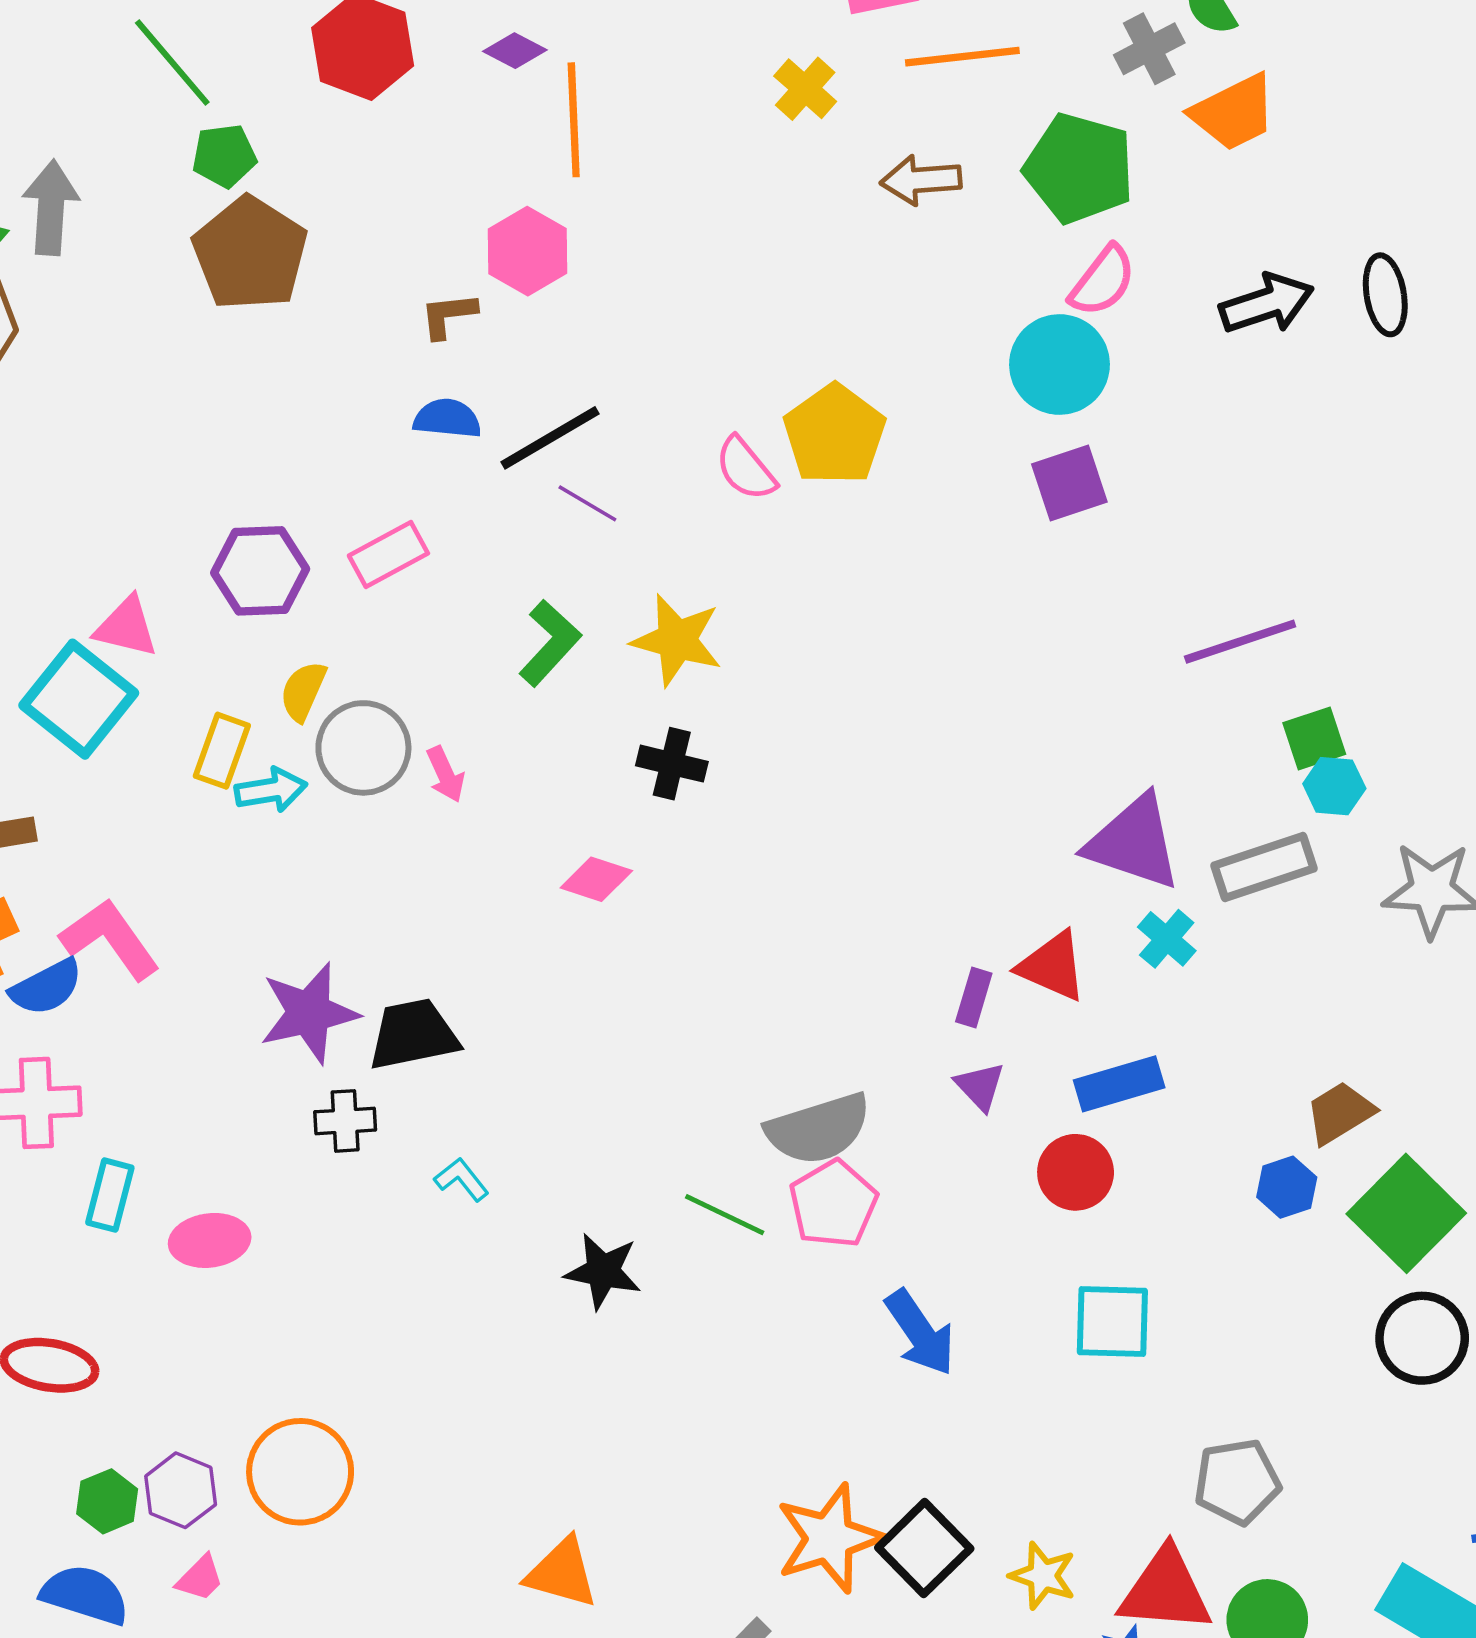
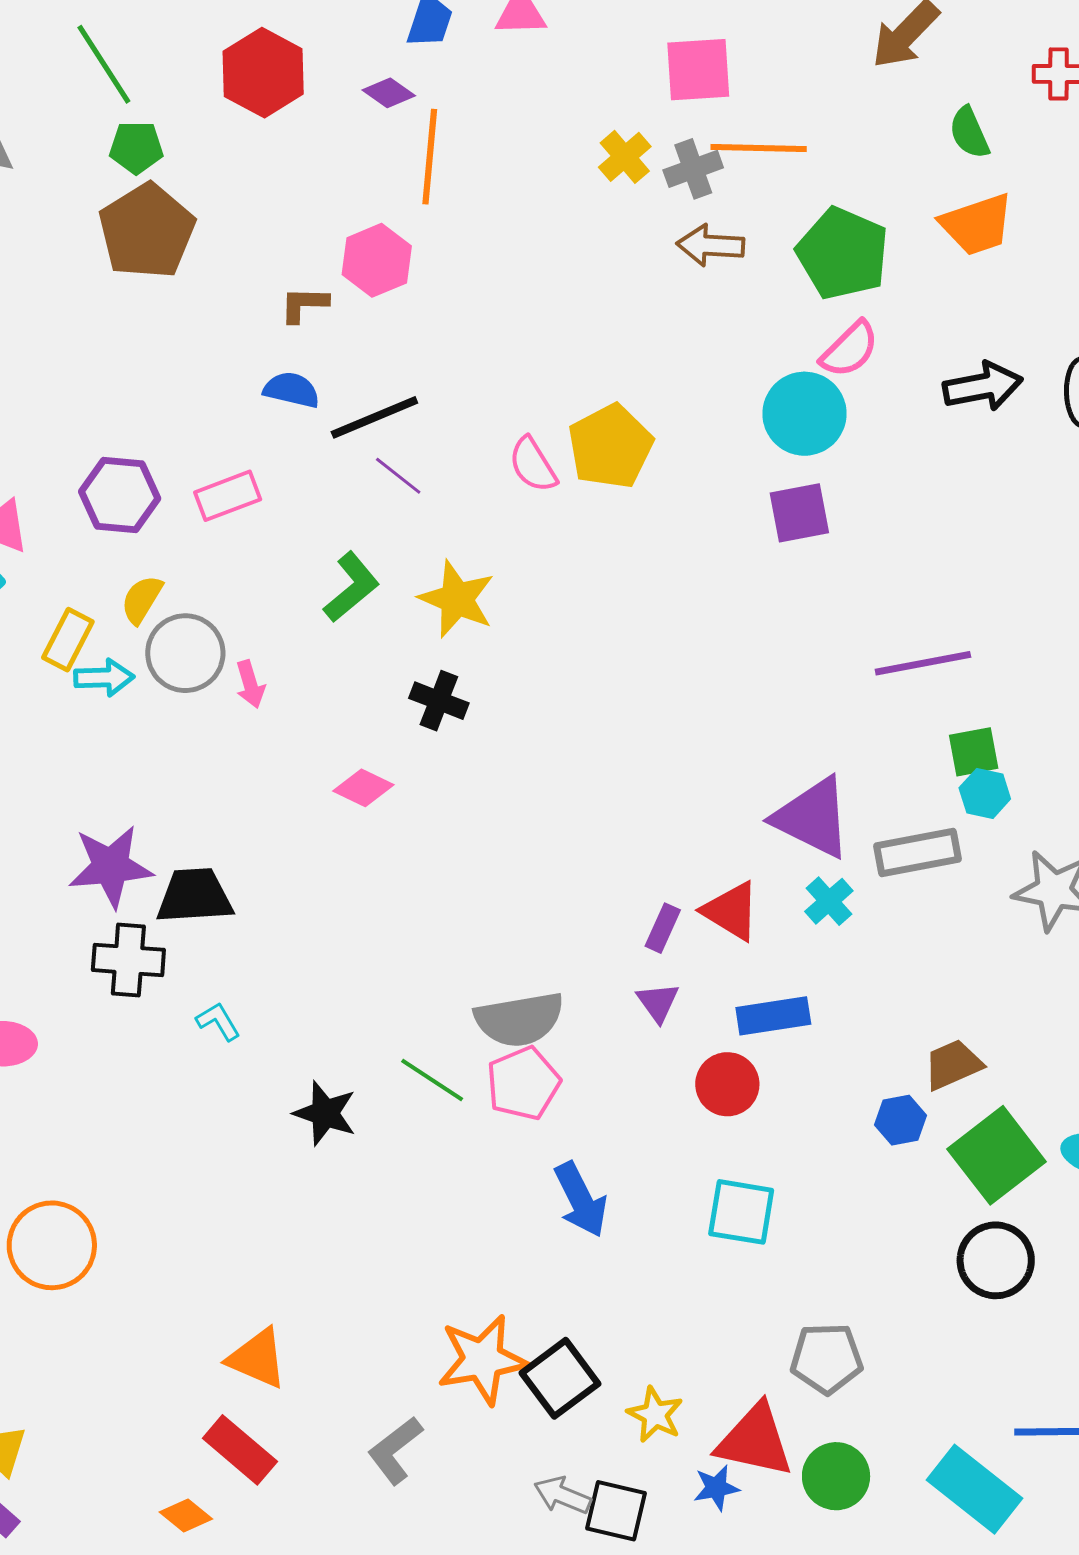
gray cross: (1149, 49) -> (693, 169), moved
black cross: (345, 1121) -> (128, 960), size x1.4

